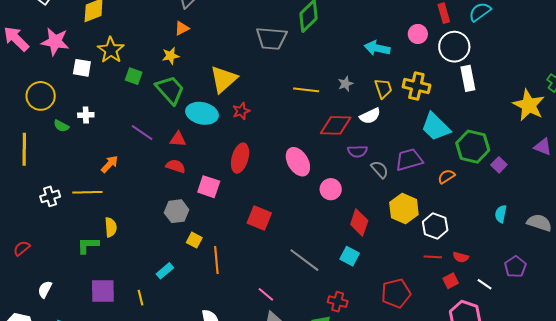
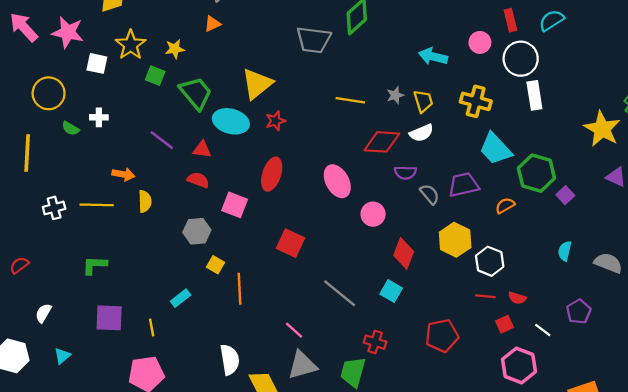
yellow star: (171, 56) -> (175, 49), moved
yellow trapezoid: (383, 88) -> (423, 101), moved
orange arrow: (110, 164) -> (123, 174), turned 54
yellow semicircle: (111, 227) -> (145, 201), moved

